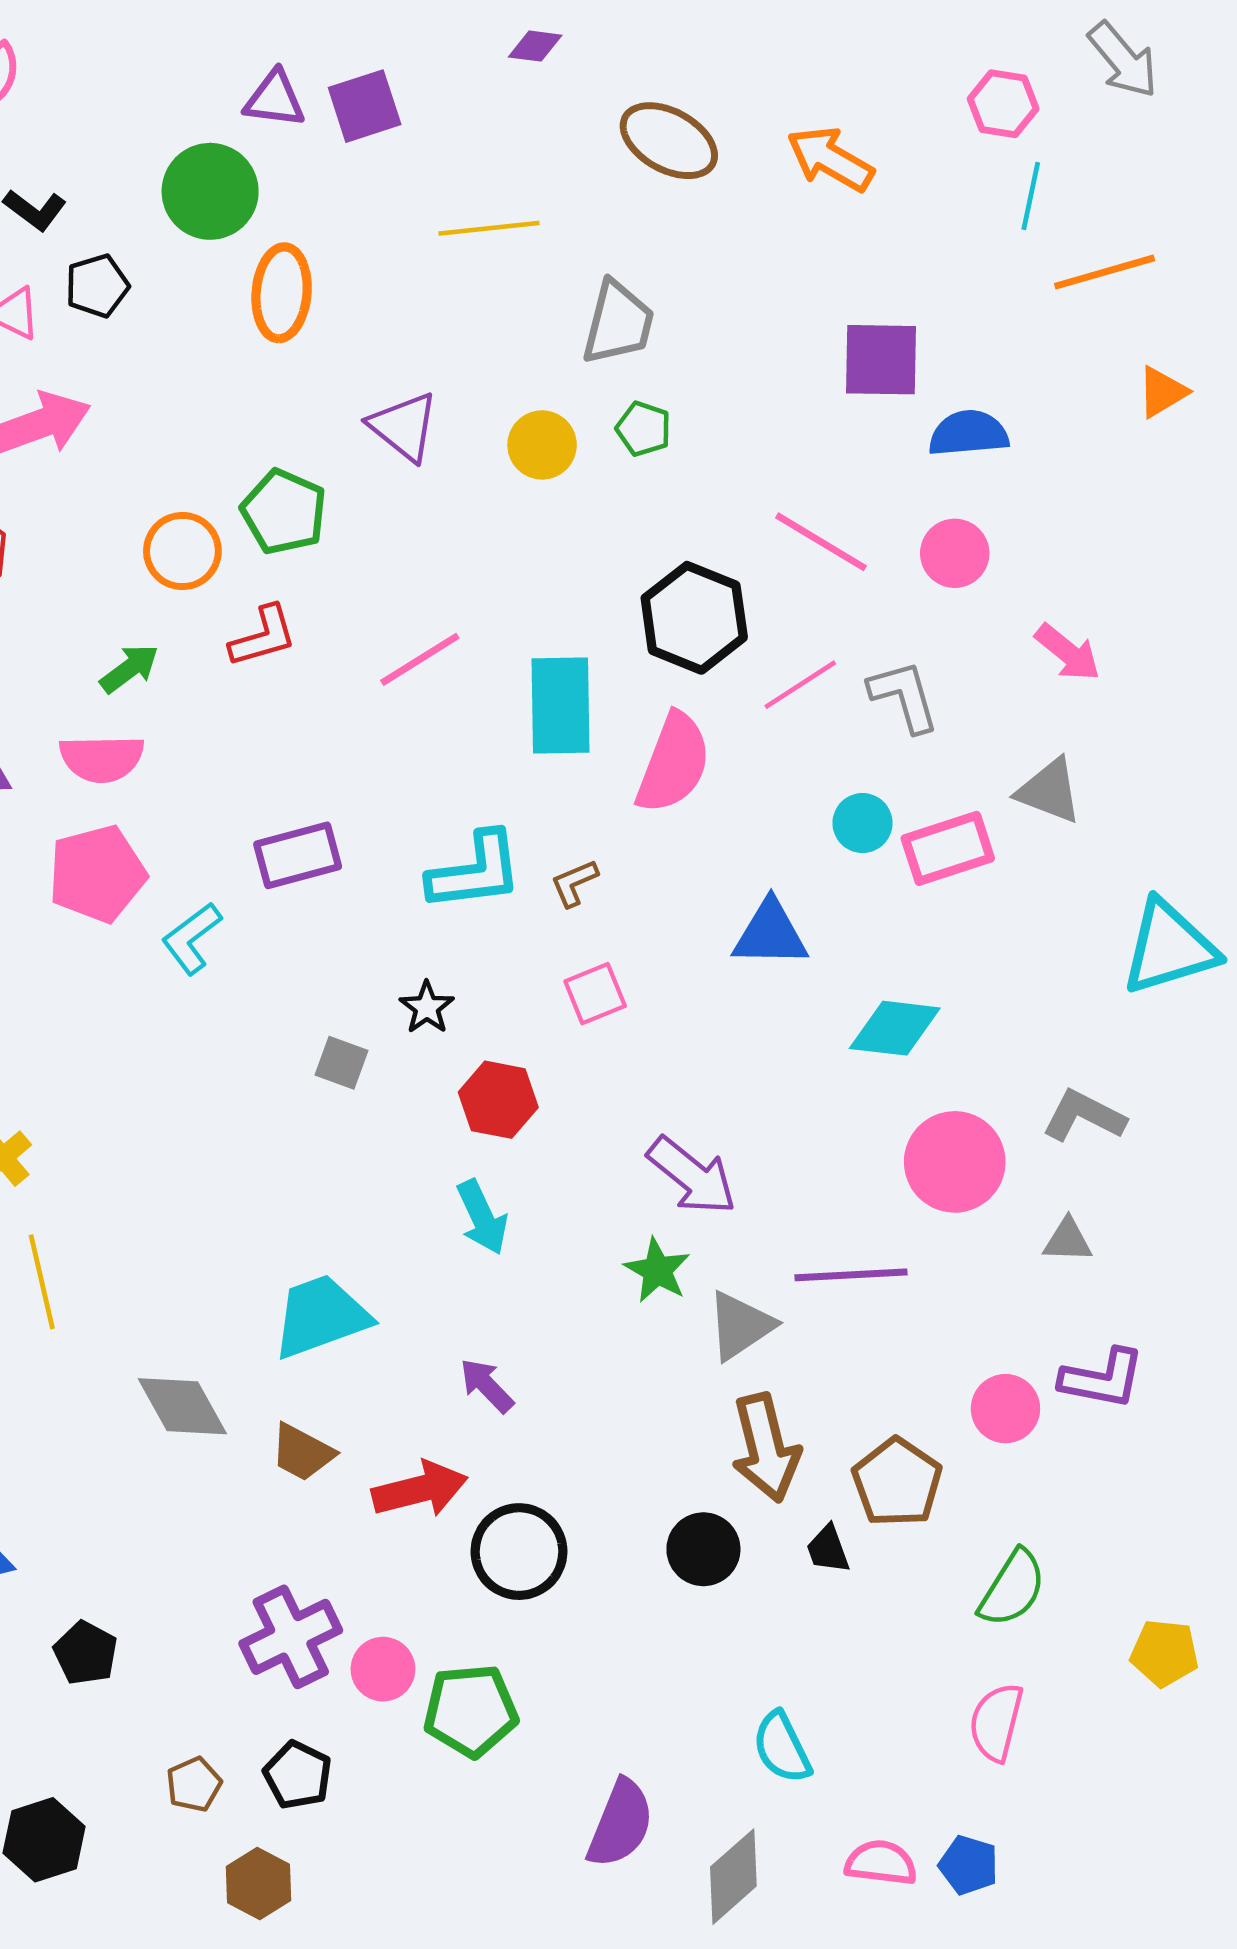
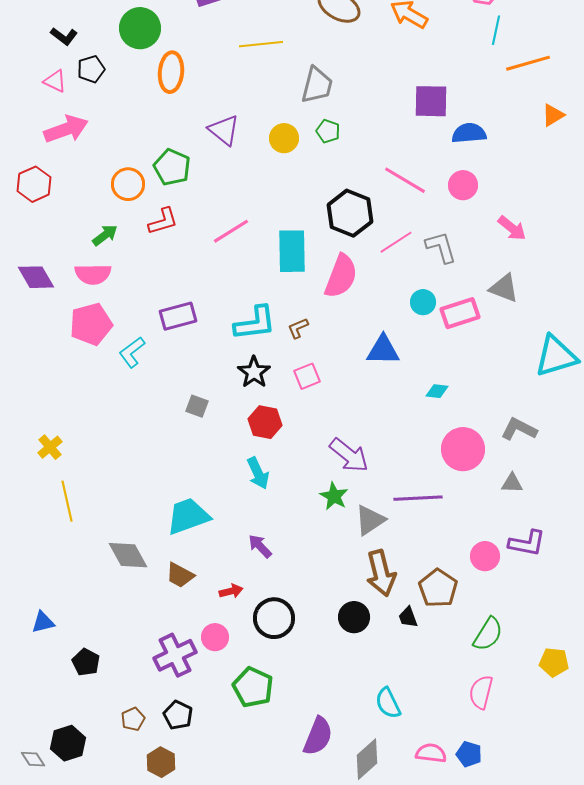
black star: (427, 1007) -> (254, 372), moved, size x1.4
cyan diamond: (895, 1028) -> (437, 391), size x0.6
red arrow: (420, 1489) -> (231, 591), size x0.6
pink circle: (383, 1669) -> (215, 637), moved
green pentagon: (471, 1711) -> (253, 687), turned 30

